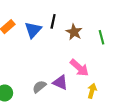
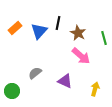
pink arrow: (79, 68) -> (81, 56), moved
gray semicircle: (39, 87) -> (35, 73), moved

